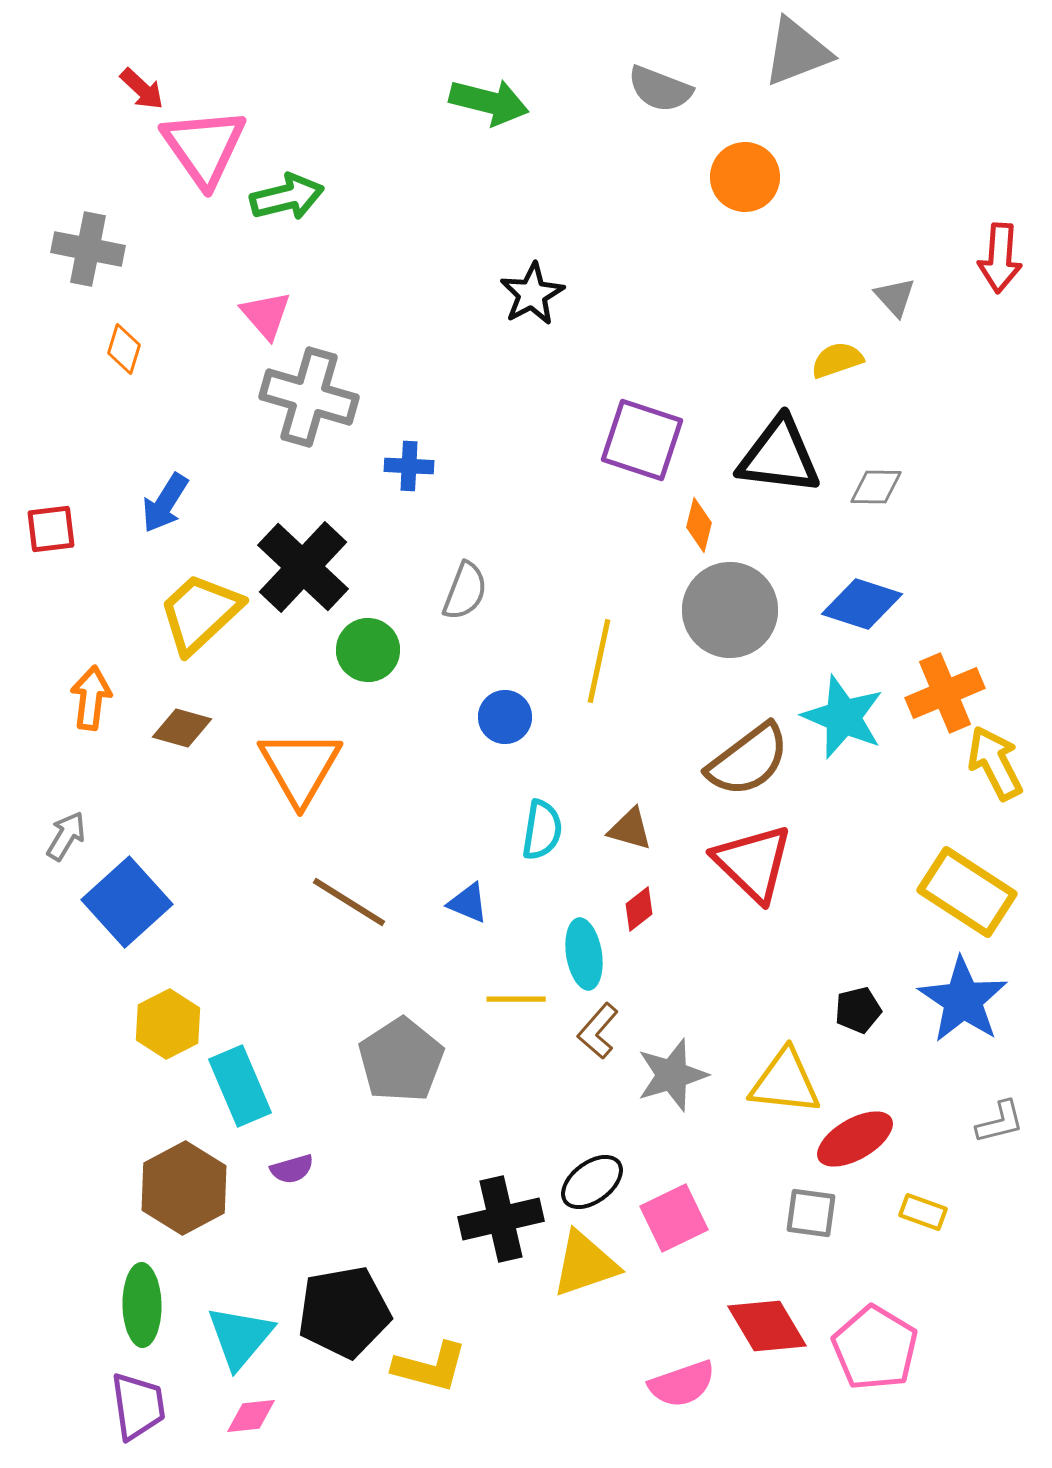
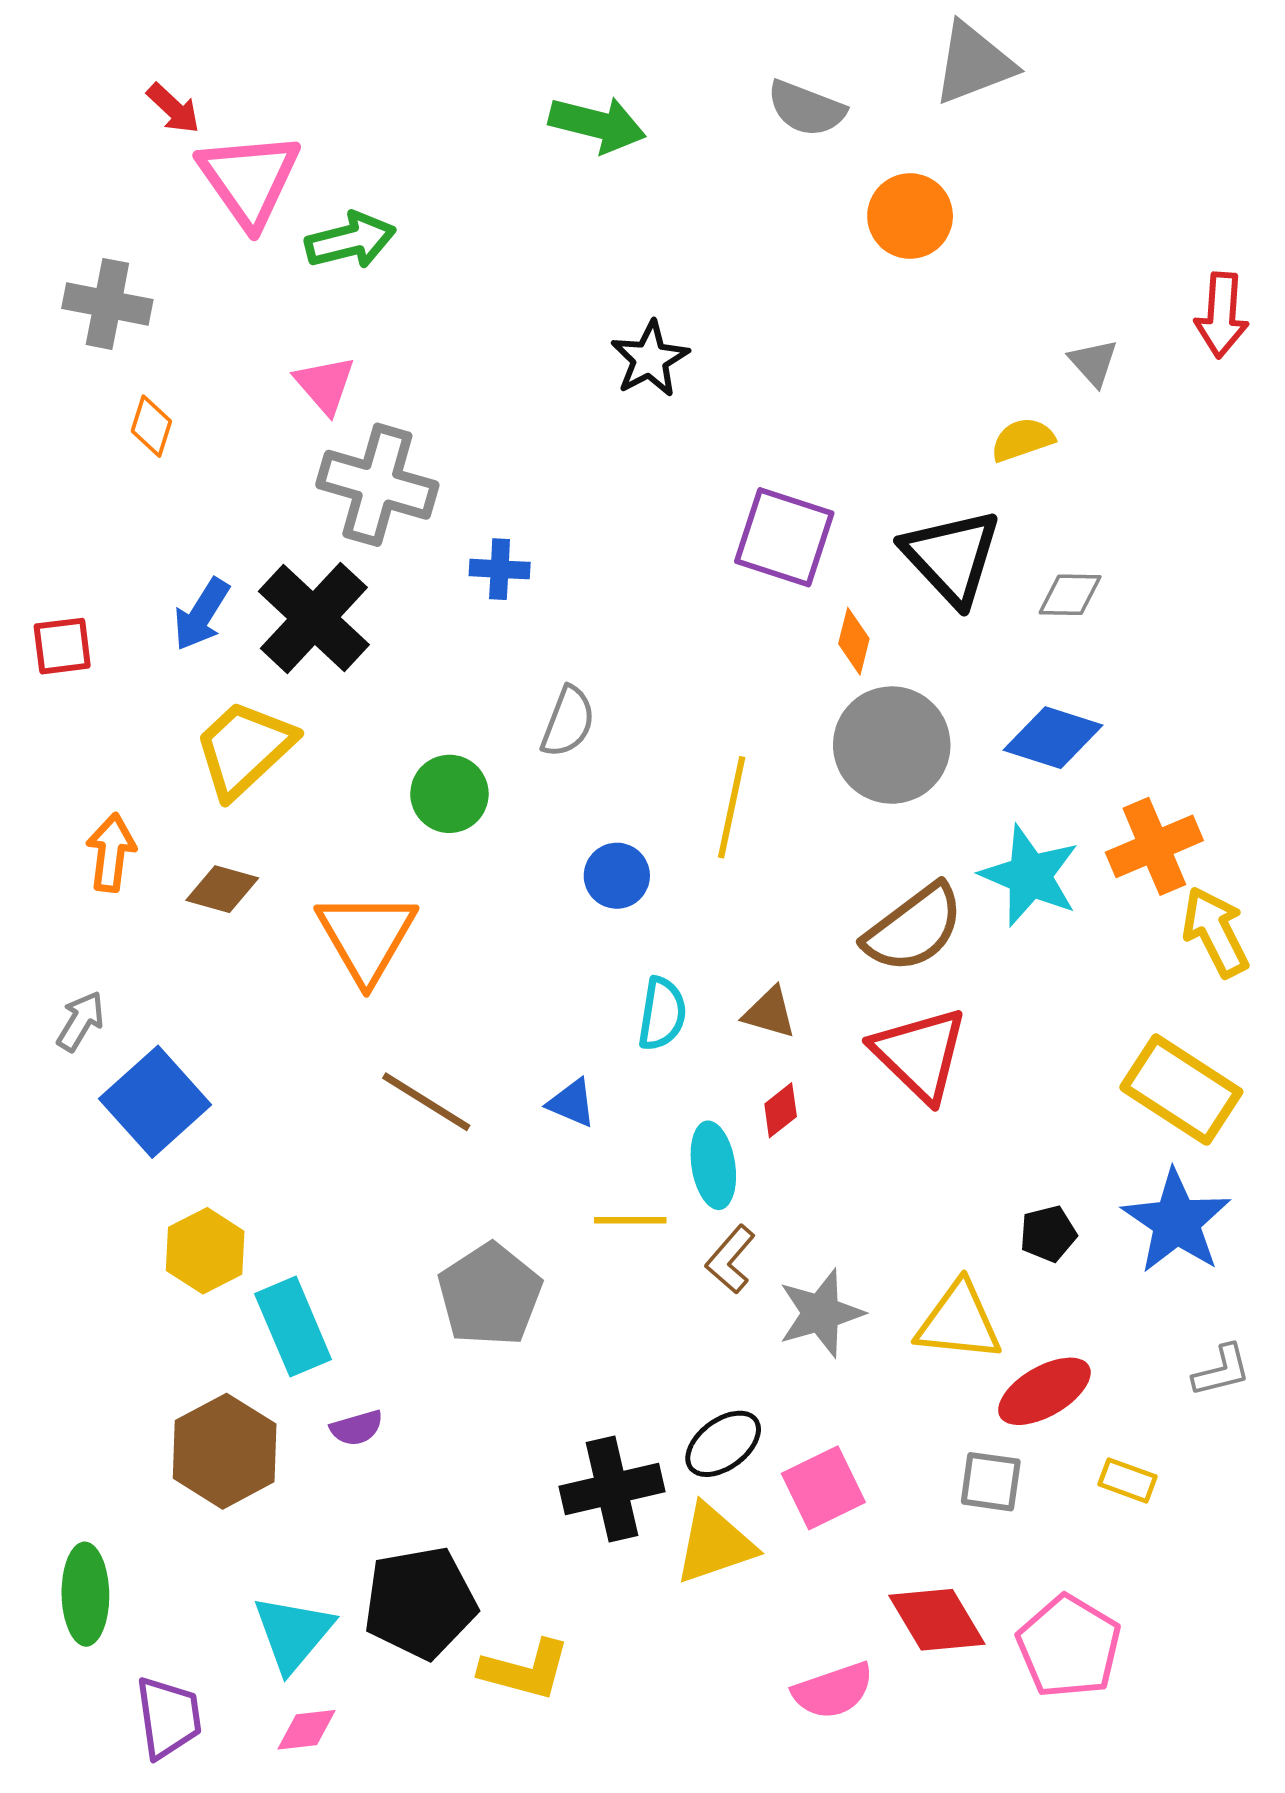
black triangle: (779, 456) -> (952, 557), turned 40
black cross: (303, 567) -> (314, 618), moved
green ellipse: (142, 1305) -> (85, 1594), moved

